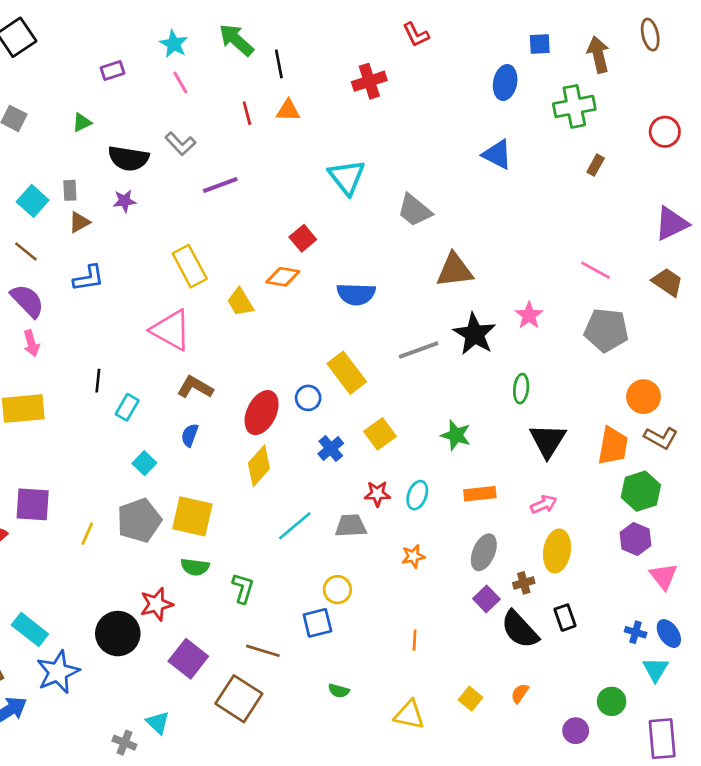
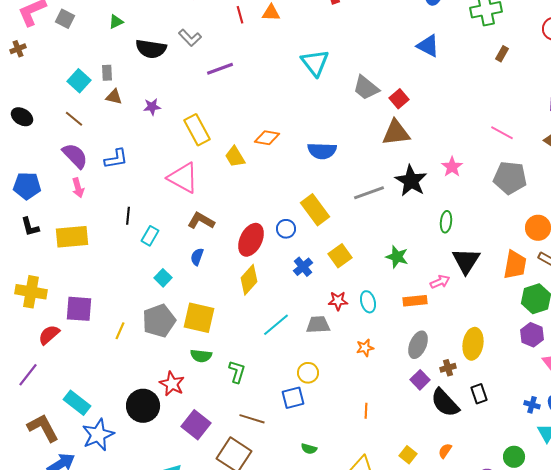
purple star: (124, 201) -> (152, 107), moved
brown triangle: (79, 222) -> (114, 97), turned 42
red square: (303, 238) -> (399, 99), moved
blue L-shape: (89, 278) -> (116, 159), moved
cyan ellipse: (417, 495) -> (368, 302), turned -35
pink arrow: (544, 504) -> (440, 282), moved
red star: (156, 604) -> (172, 384), turned -30

